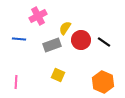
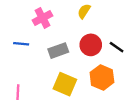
yellow semicircle: (65, 28) -> (84, 11), moved
yellow square: (58, 75) -> (65, 84), size x1.5
orange hexagon: (103, 82) -> (102, 77), moved

